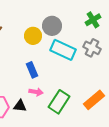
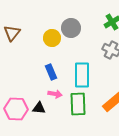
cyan rectangle: (63, 50) -> (82, 75), moved, turned 65
green rectangle: (59, 102) -> (78, 104), turned -35

